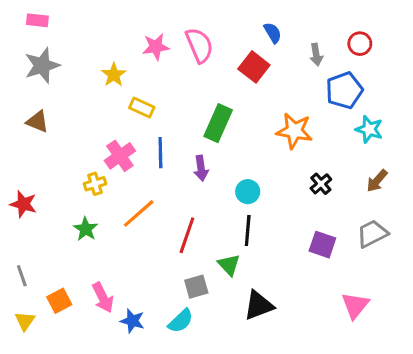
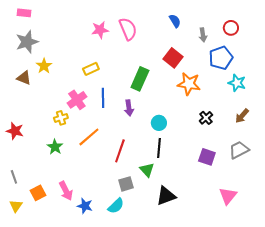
red square: (254, 67) -> (173, 58), moved
yellow star: (114, 75) -> (44, 66), moved
yellow rectangle: (142, 107) -> (91, 69), turned -49

